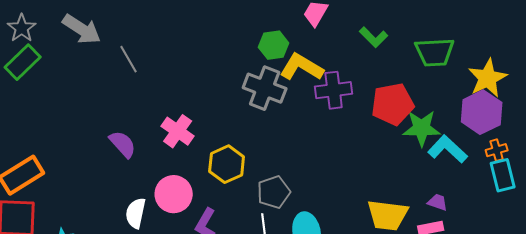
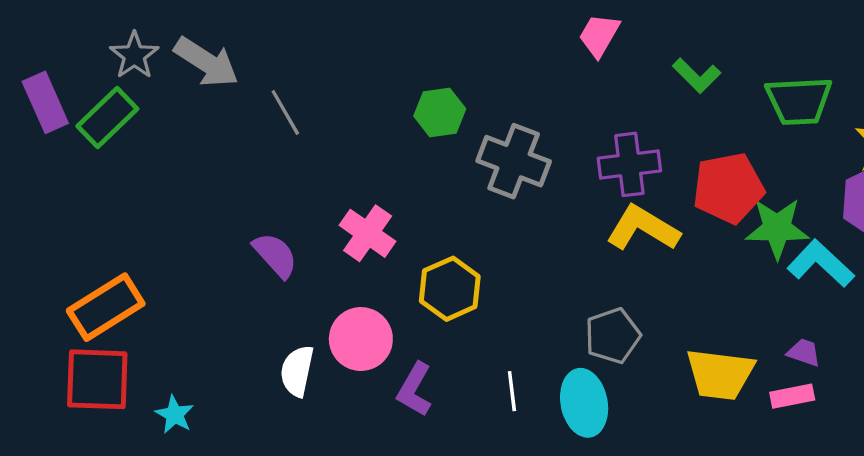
gray star: (22, 28) -> (134, 55), moved
green hexagon: (274, 45) -> (440, 112), moved
yellow L-shape: (302, 67) -> (643, 228), moved
gray pentagon: (274, 192) -> (613, 336), moved

